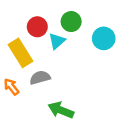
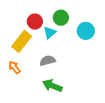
yellow rectangle: (20, 53) -> (22, 41), turned 70
gray semicircle: (40, 78) -> (48, 61), moved

